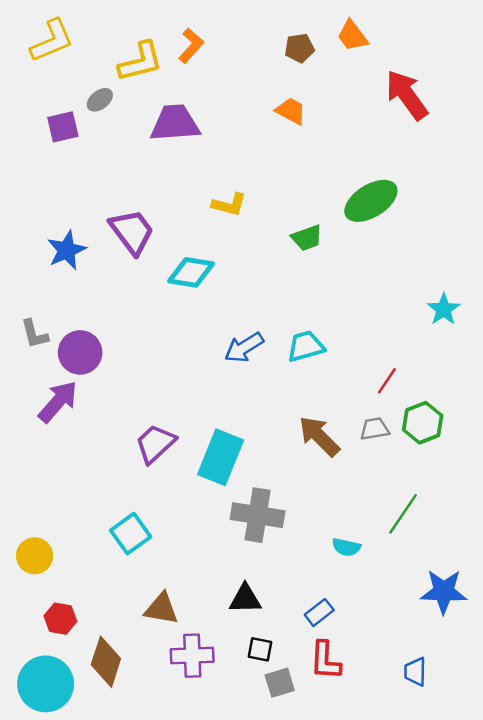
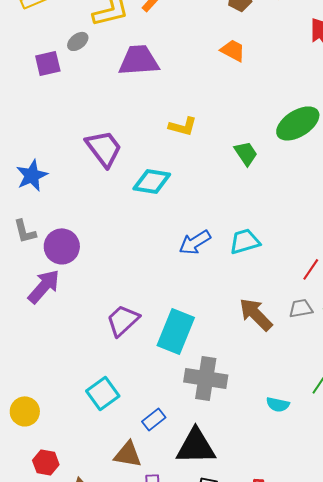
green trapezoid: (307, 238) -> (246, 153), turned -104
blue star: (67, 250) -> (32, 175), moved
black triangle: (245, 599) -> (196, 446), size x1.5
blue rectangle: (319, 612) -> (154, 419), moved

